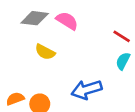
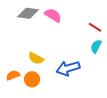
yellow semicircle: (45, 52) -> (36, 58), moved

